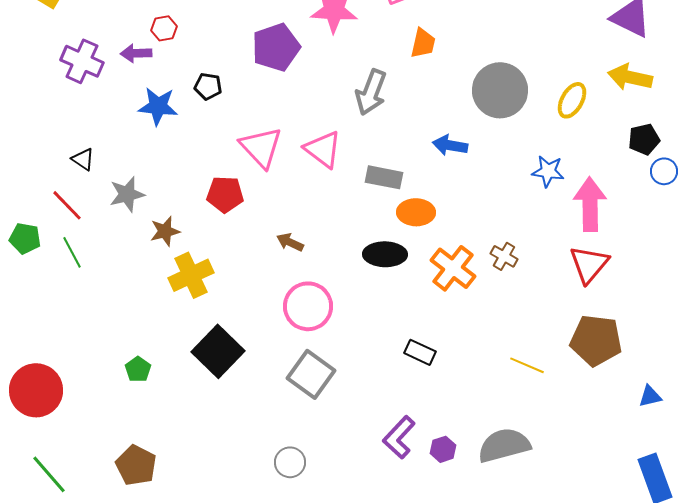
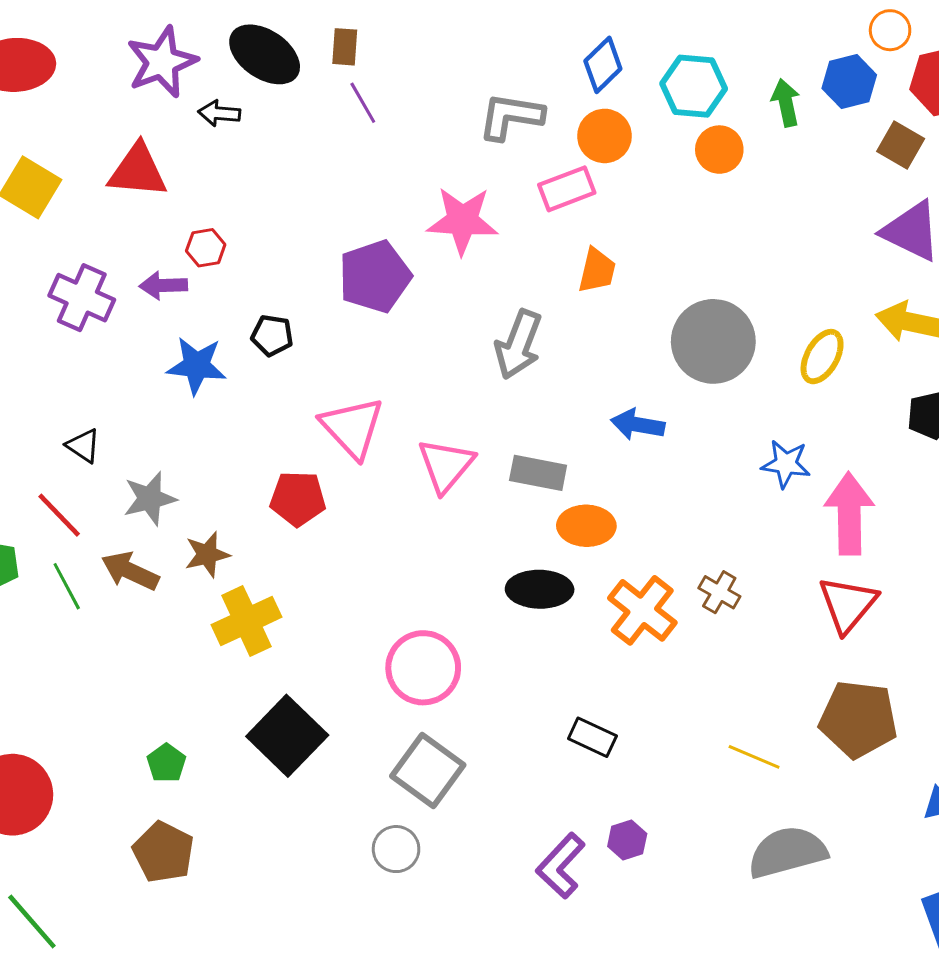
pink triangle: (323, 149) -> (446, 465), moved, turned 33
brown arrow: (290, 242) -> (130, 571), moved, size x1.4
gray semicircle: (504, 445) -> (787, 852), moved
purple hexagon: (443, 449) -> (627, 840), moved
gray circle: (290, 462) -> (396, 849), moved
brown pentagon: (136, 465) -> (163, 852), moved

